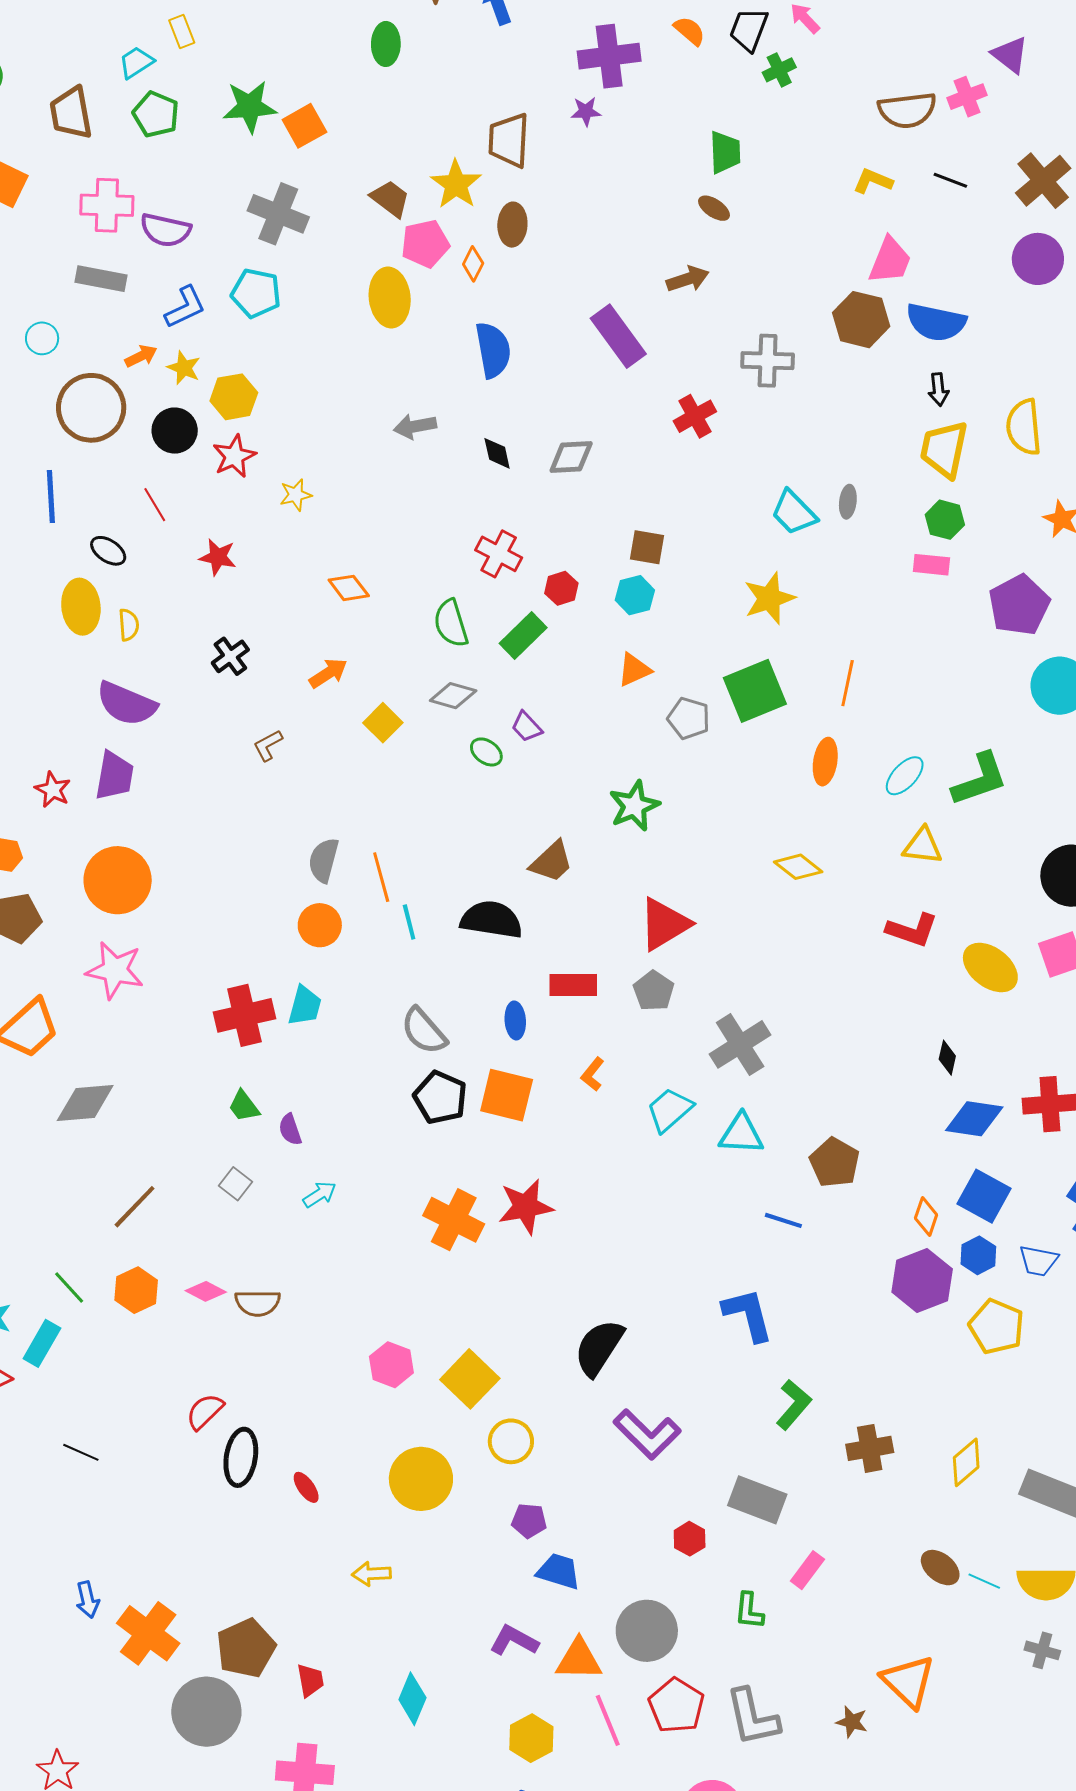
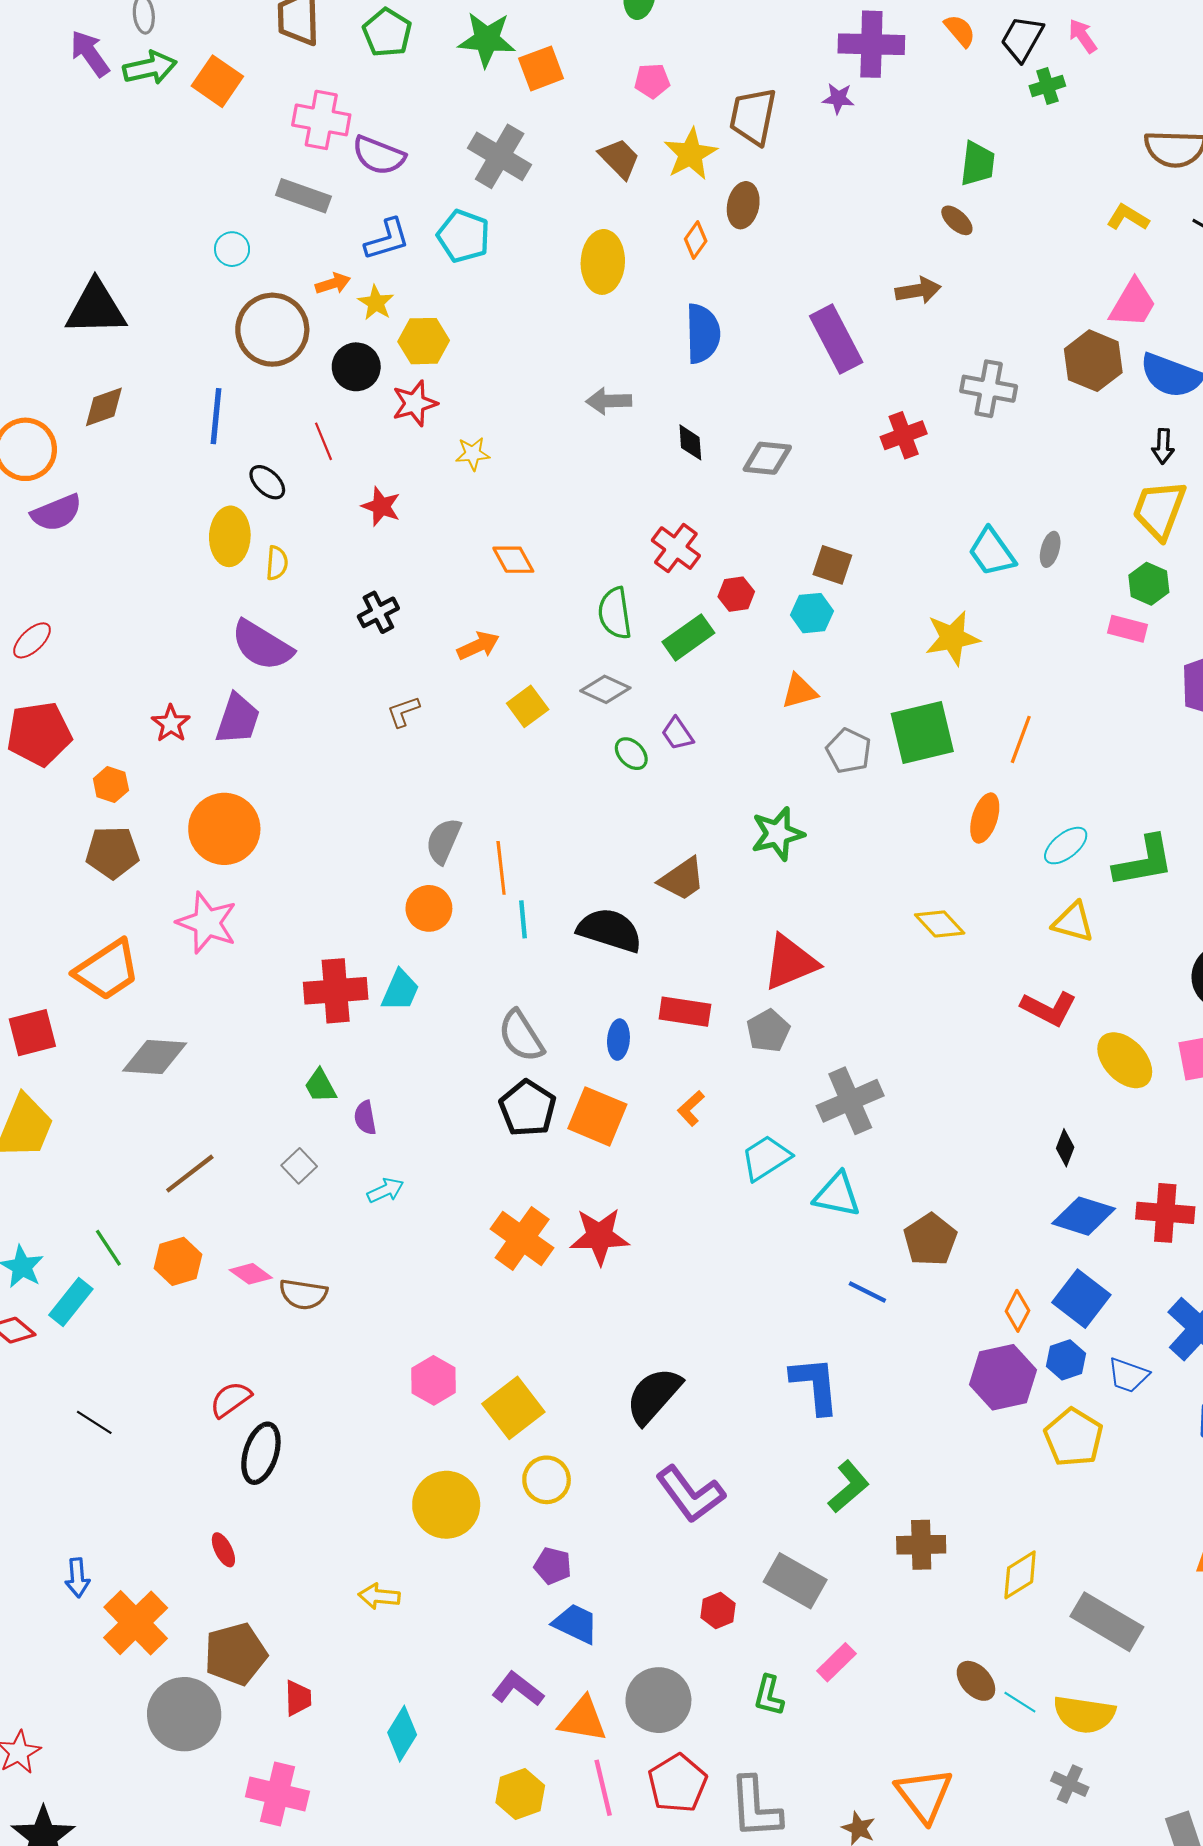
pink pentagon: (425, 244) -> (652, 81), moved, size x0.7
red ellipse: (306, 1487) -> (223, 1550), moved

